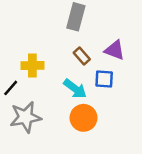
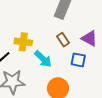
cyan arrow: (75, 89) -> (43, 59), moved

